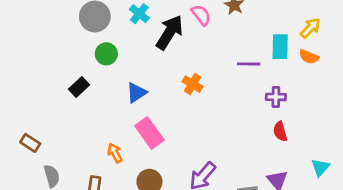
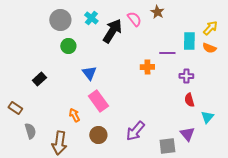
orange cross: (193, 84) -> (147, 67), moved, turned -32
black rectangle: (79, 87) -> (39, 79), moved
blue triangle: (136, 93) -> (89, 73), turned -35
cyan triangle: (320, 167) -> (207, 117), moved

